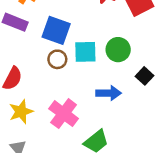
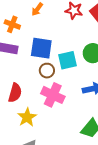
pink cross: (64, 114) -> (53, 95), moved

